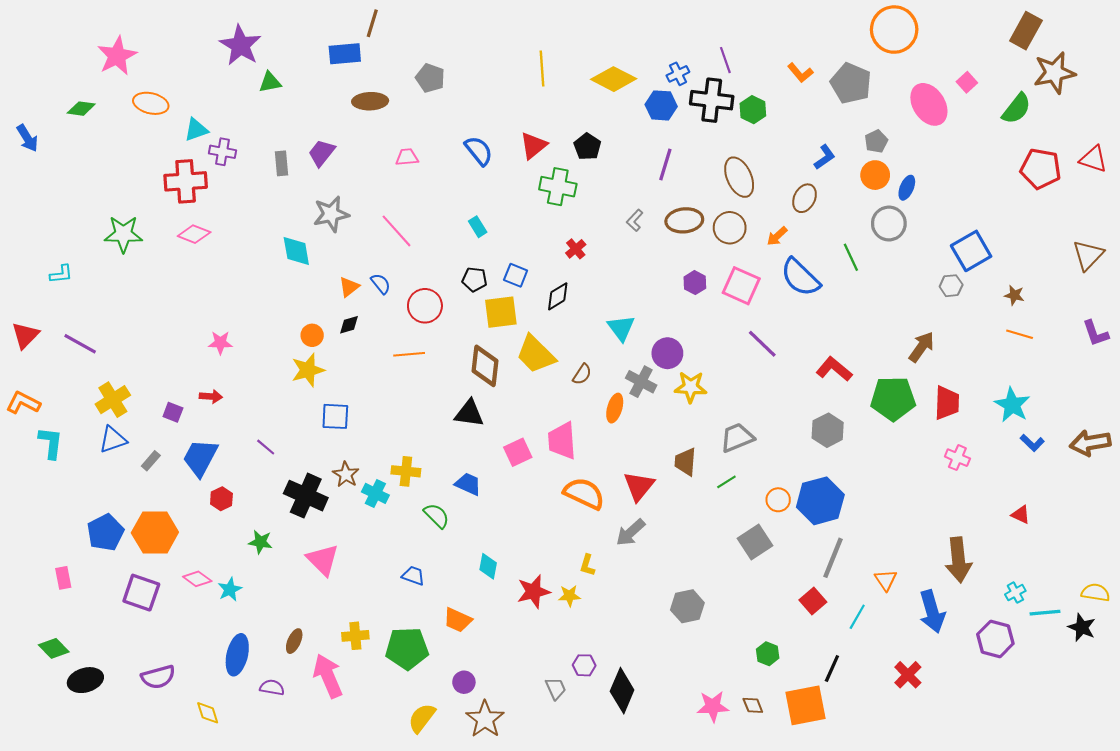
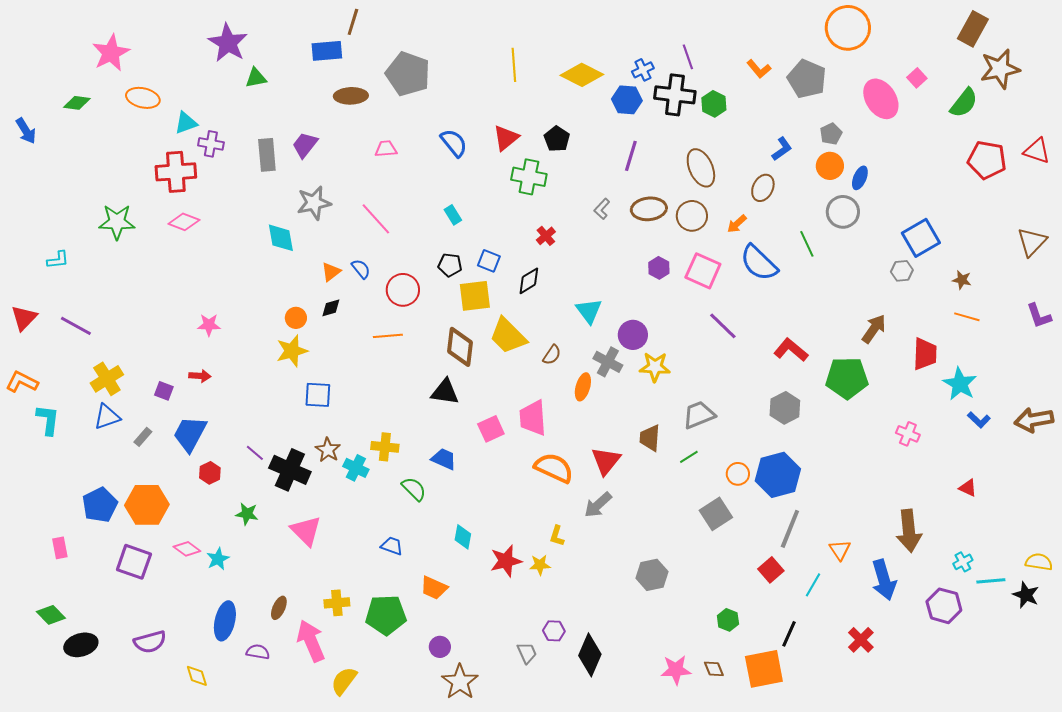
gray pentagon: (430, 78) -> (408, 74), size x1.6
gray rectangle: (282, 163) -> (267, 155), size x1.4
red trapezoid: (947, 403) -> (925, 354), moved
purple line: (266, 447) -> (255, 453), moved
yellow semicircle: (422, 718) -> (344, 681), moved

